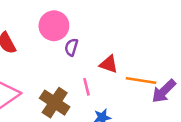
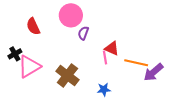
pink line: (87, 87) -> (105, 58), moved

